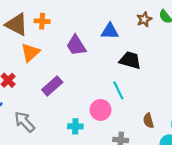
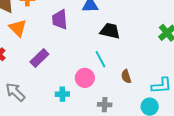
purple trapezoid: (76, 45) -> (60, 20), turned 30
orange triangle: (30, 53) -> (18, 28), turned -30
brown semicircle: (148, 121) -> (126, 76), moved

